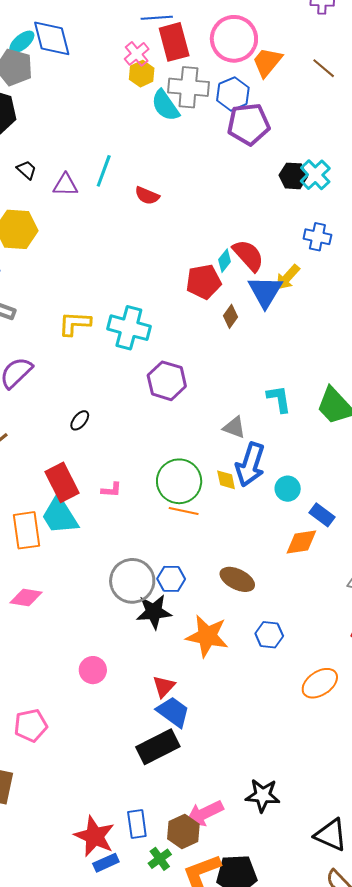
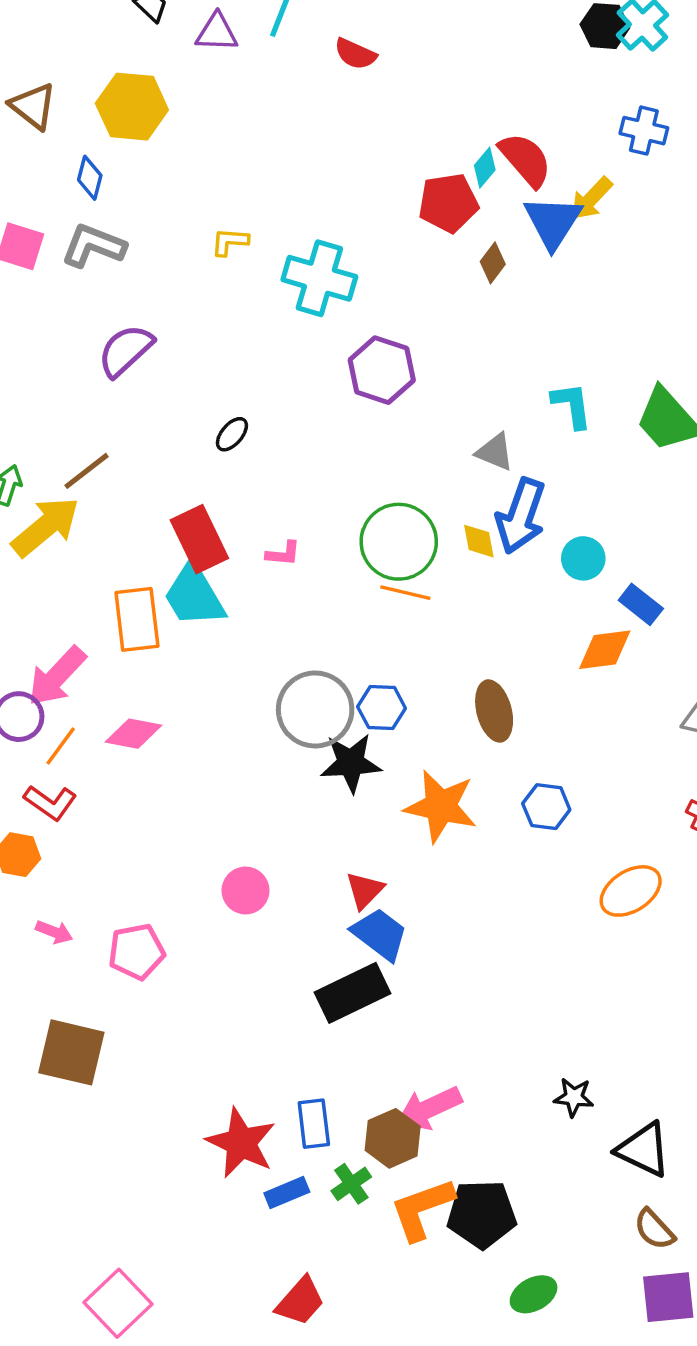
yellow L-shape: (75, 324) -> (230, 242), moved, size x0.7
brown ellipse: (237, 579) -> (494, 711), turned 48
pink circle: (93, 670) -> (246, 890), moved
black star: (263, 795) -> (574, 1097), moved, size x0.7
blue rectangle: (106, 863) -> (287, 1193), moved

